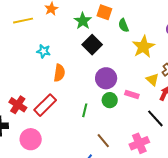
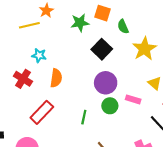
yellow line: (23, 21) -> (29, 25), moved
green star: (83, 21) -> (80, 23), turned 30
black square: (92, 45) -> (102, 49), moved
red cross: (18, 105) -> (23, 79), moved

